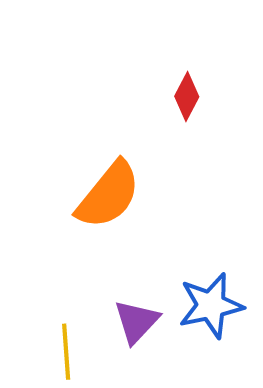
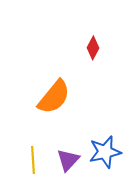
yellow line: (66, 352) -> (33, 160), moved

